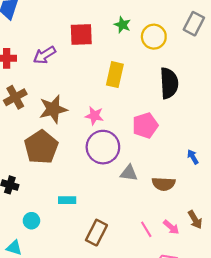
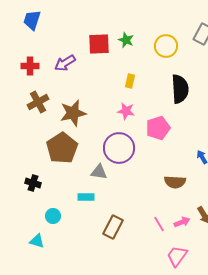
green star: (122, 25) -> (126, 40), moved
yellow rectangle: (115, 75) -> (130, 81), size x0.6
pink star: (94, 116) -> (126, 111), moved
gray triangle: (129, 173) -> (99, 172), moved
pink arrow: (171, 227) -> (182, 222), turned -63

